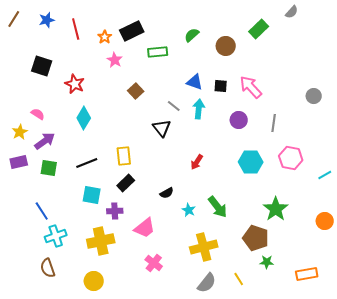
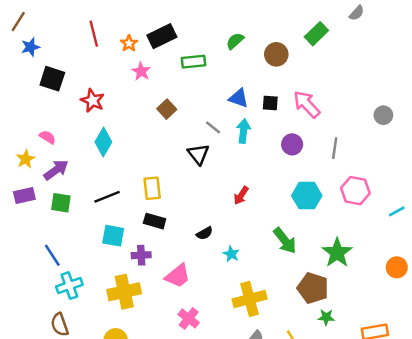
blue star: (47, 20) -> (30, 47), moved
black rectangle: (126, 183) -> (155, 221), turned 60
green arrow: (218, 207) -> (285, 241), moved

